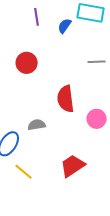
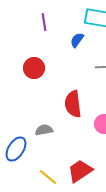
blue semicircle: (65, 26) -> (77, 40), moved
yellow line: (24, 172) -> (48, 177), moved

